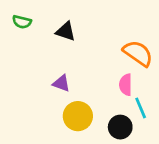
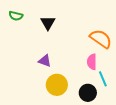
black triangle: (66, 31) -> (48, 23), turned 42

